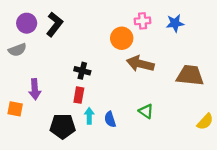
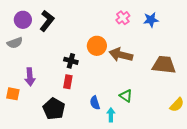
pink cross: (143, 21) -> (123, 18), turned -32
orange circle: (122, 38) -> (97, 46), moved
cyan arrow: (89, 116) -> (111, 115), moved
black pentagon: (63, 126) -> (54, 109), turned 30

